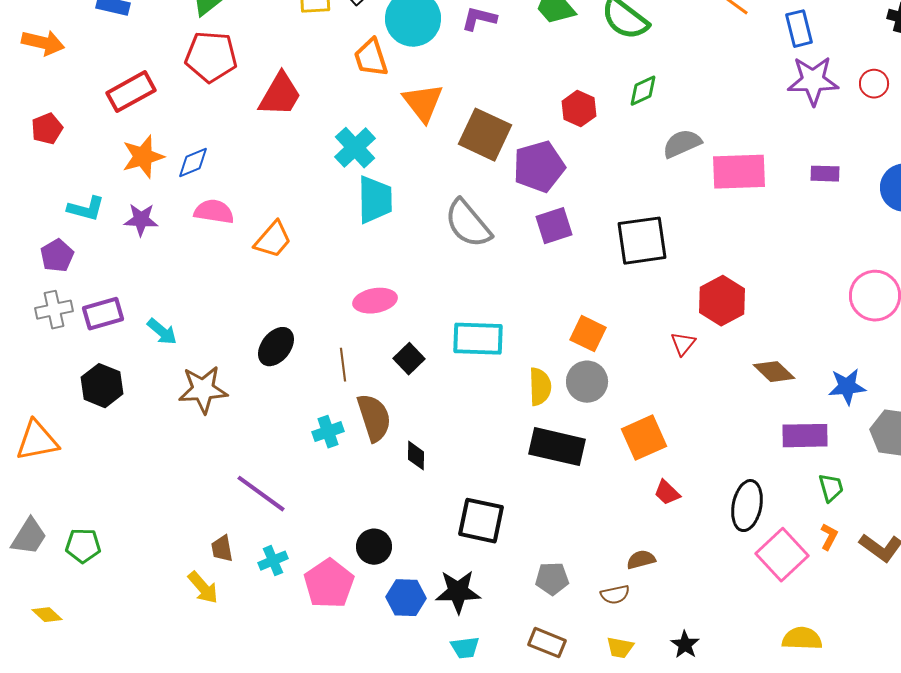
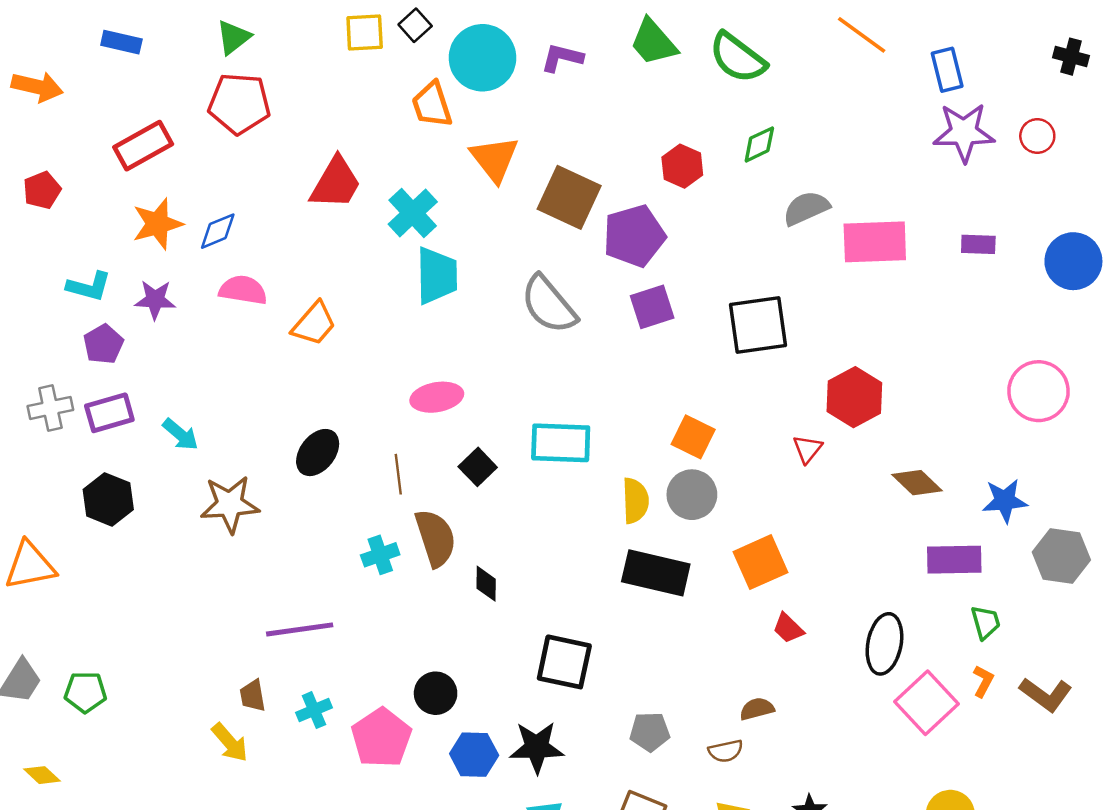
red trapezoid: (280, 95) -> (336, 183), moved
purple pentagon: (57, 256) -> (103, 344), moved
purple line: (261, 494) -> (300, 629), turned -44

